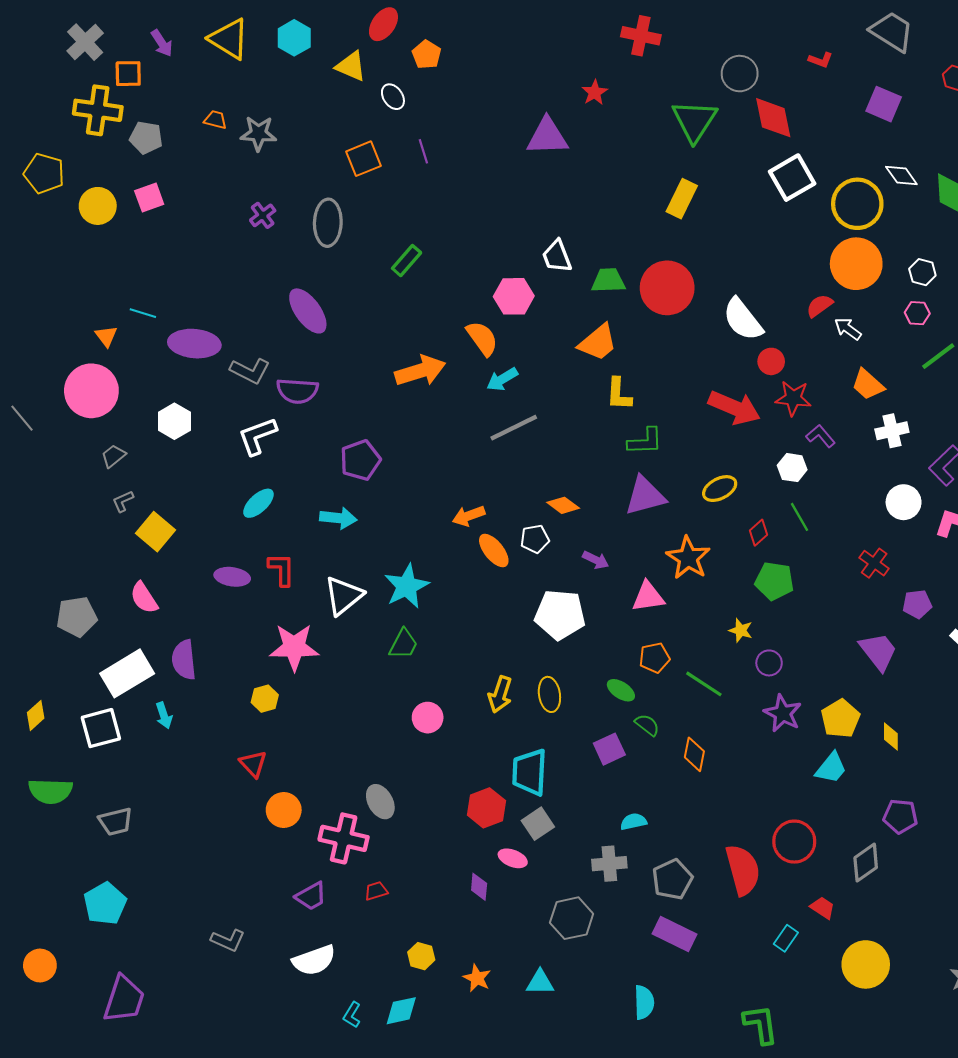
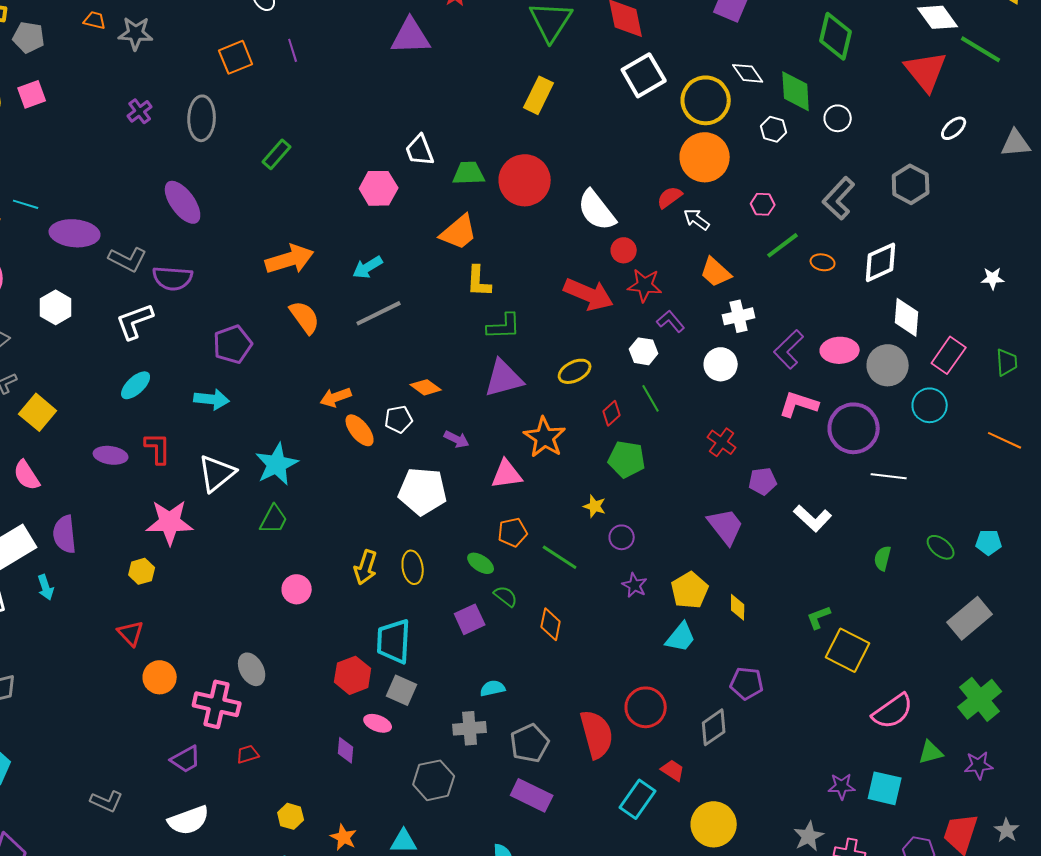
white hexagon: (922, 272) -> (774, 129), moved
orange semicircle: (482, 338) -> (305, 317), moved
white circle: (904, 502) -> (721, 364), moved
purple star: (783, 713) -> (635, 585), size x0.7
gray square: (538, 824) -> (402, 690), turned -32
cyan rectangle: (786, 938) -> (638, 799), size x1.5

